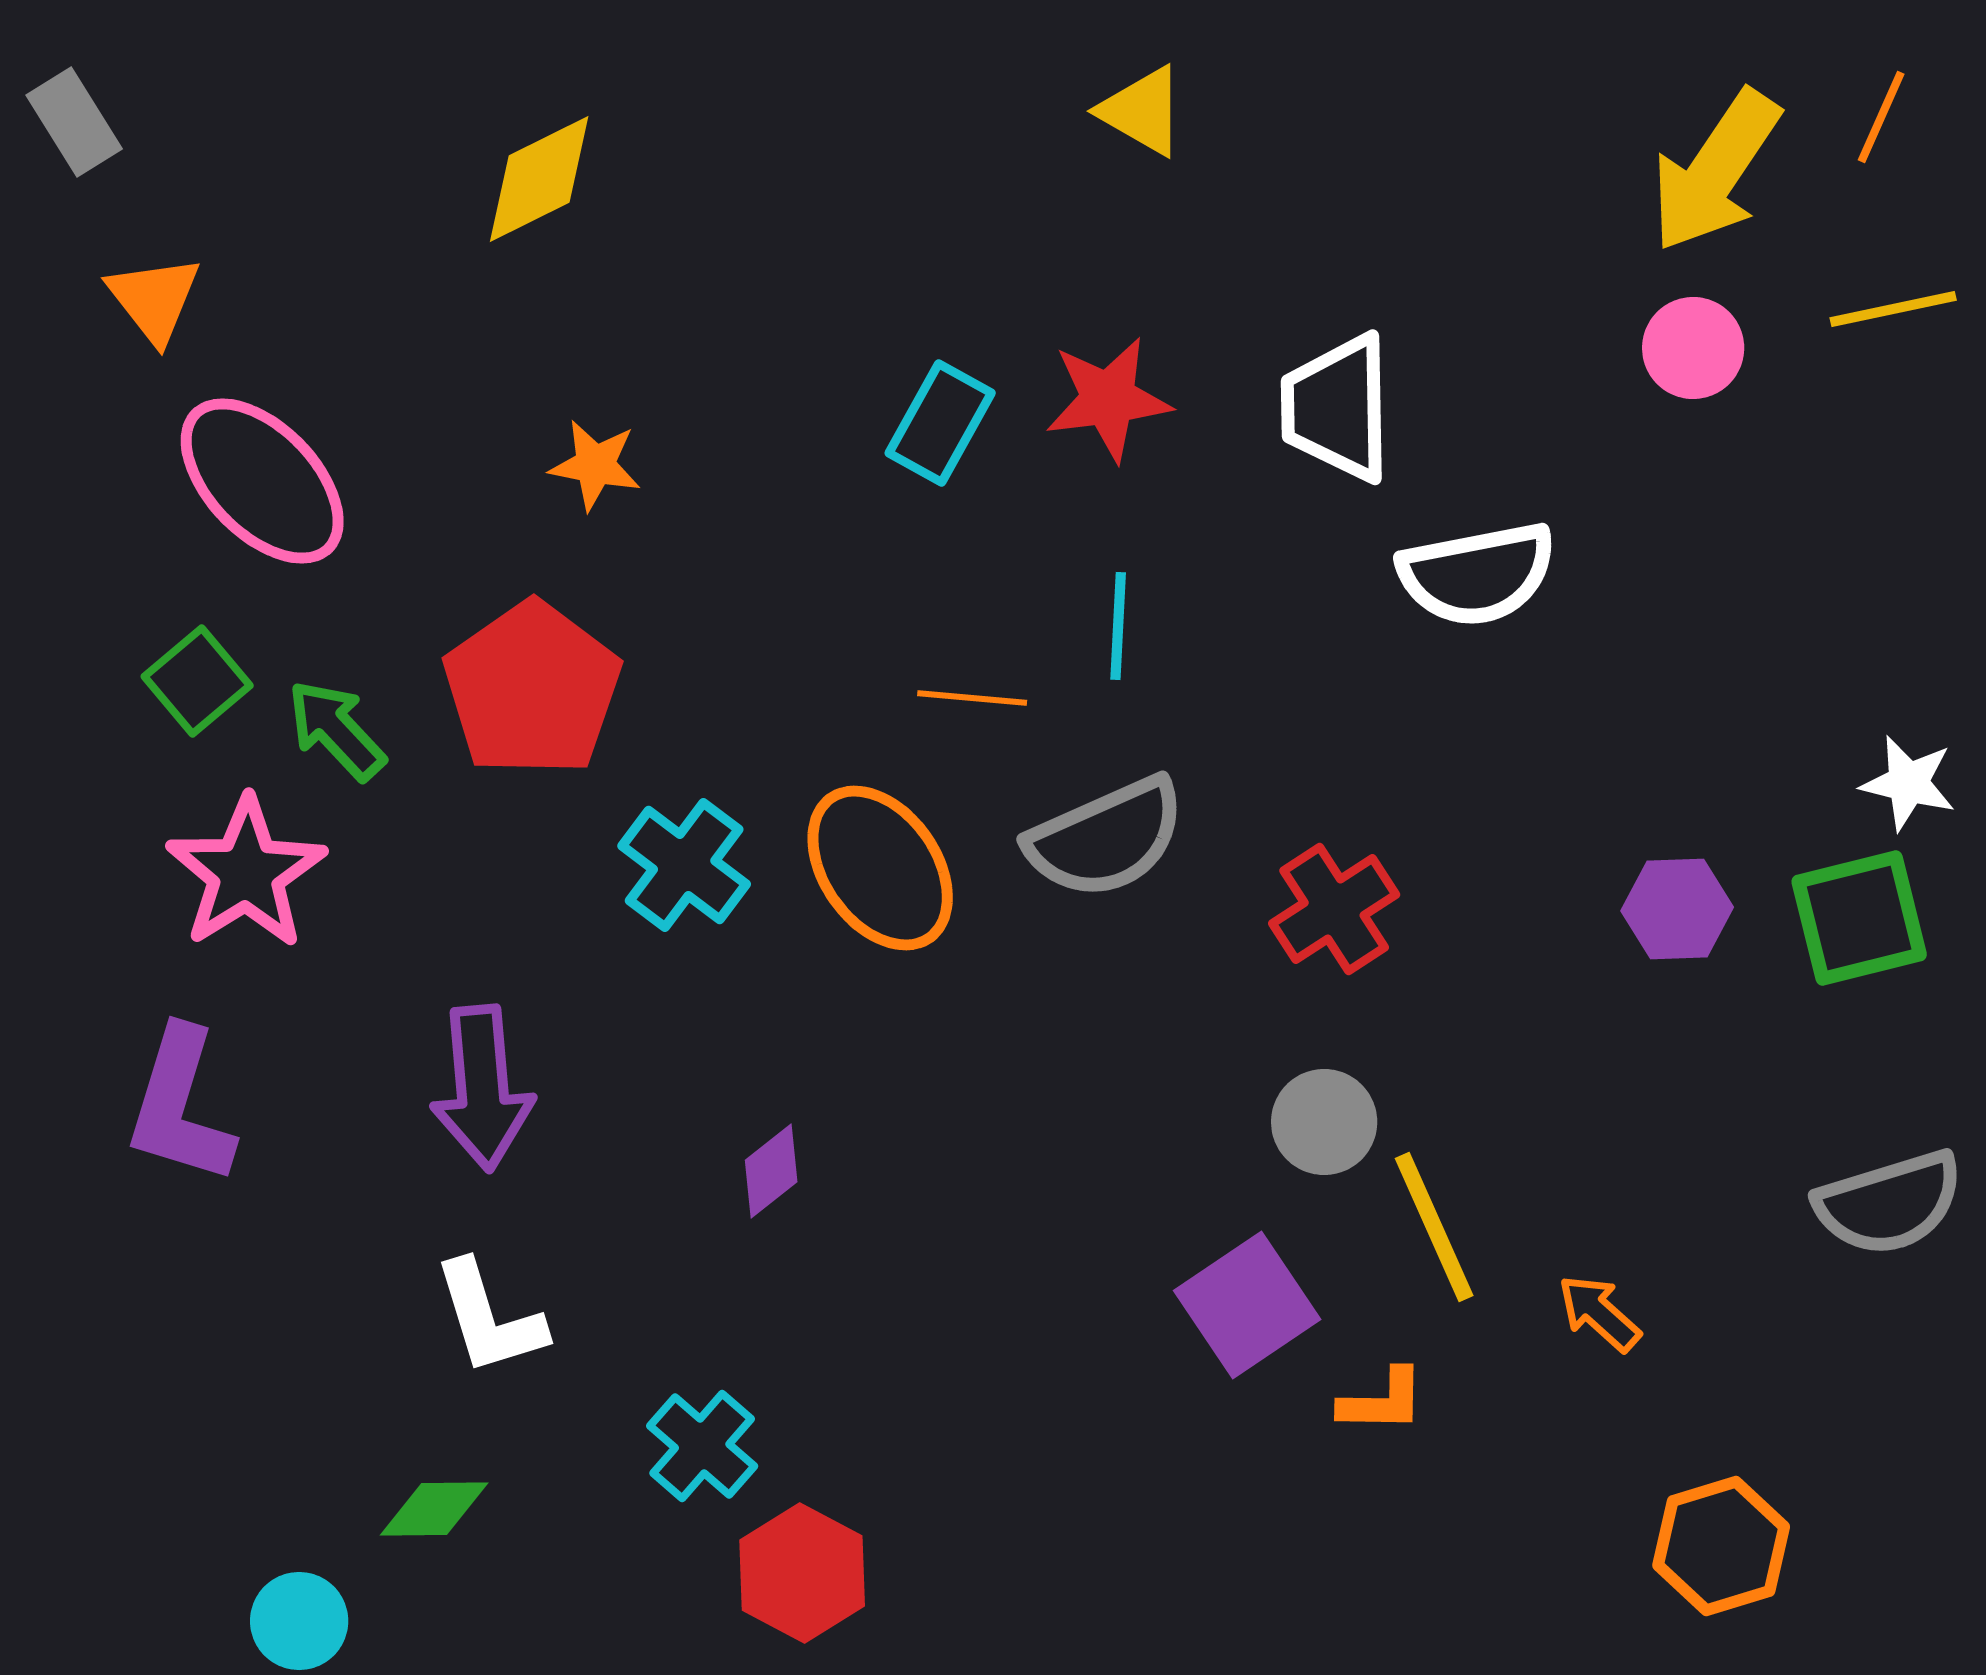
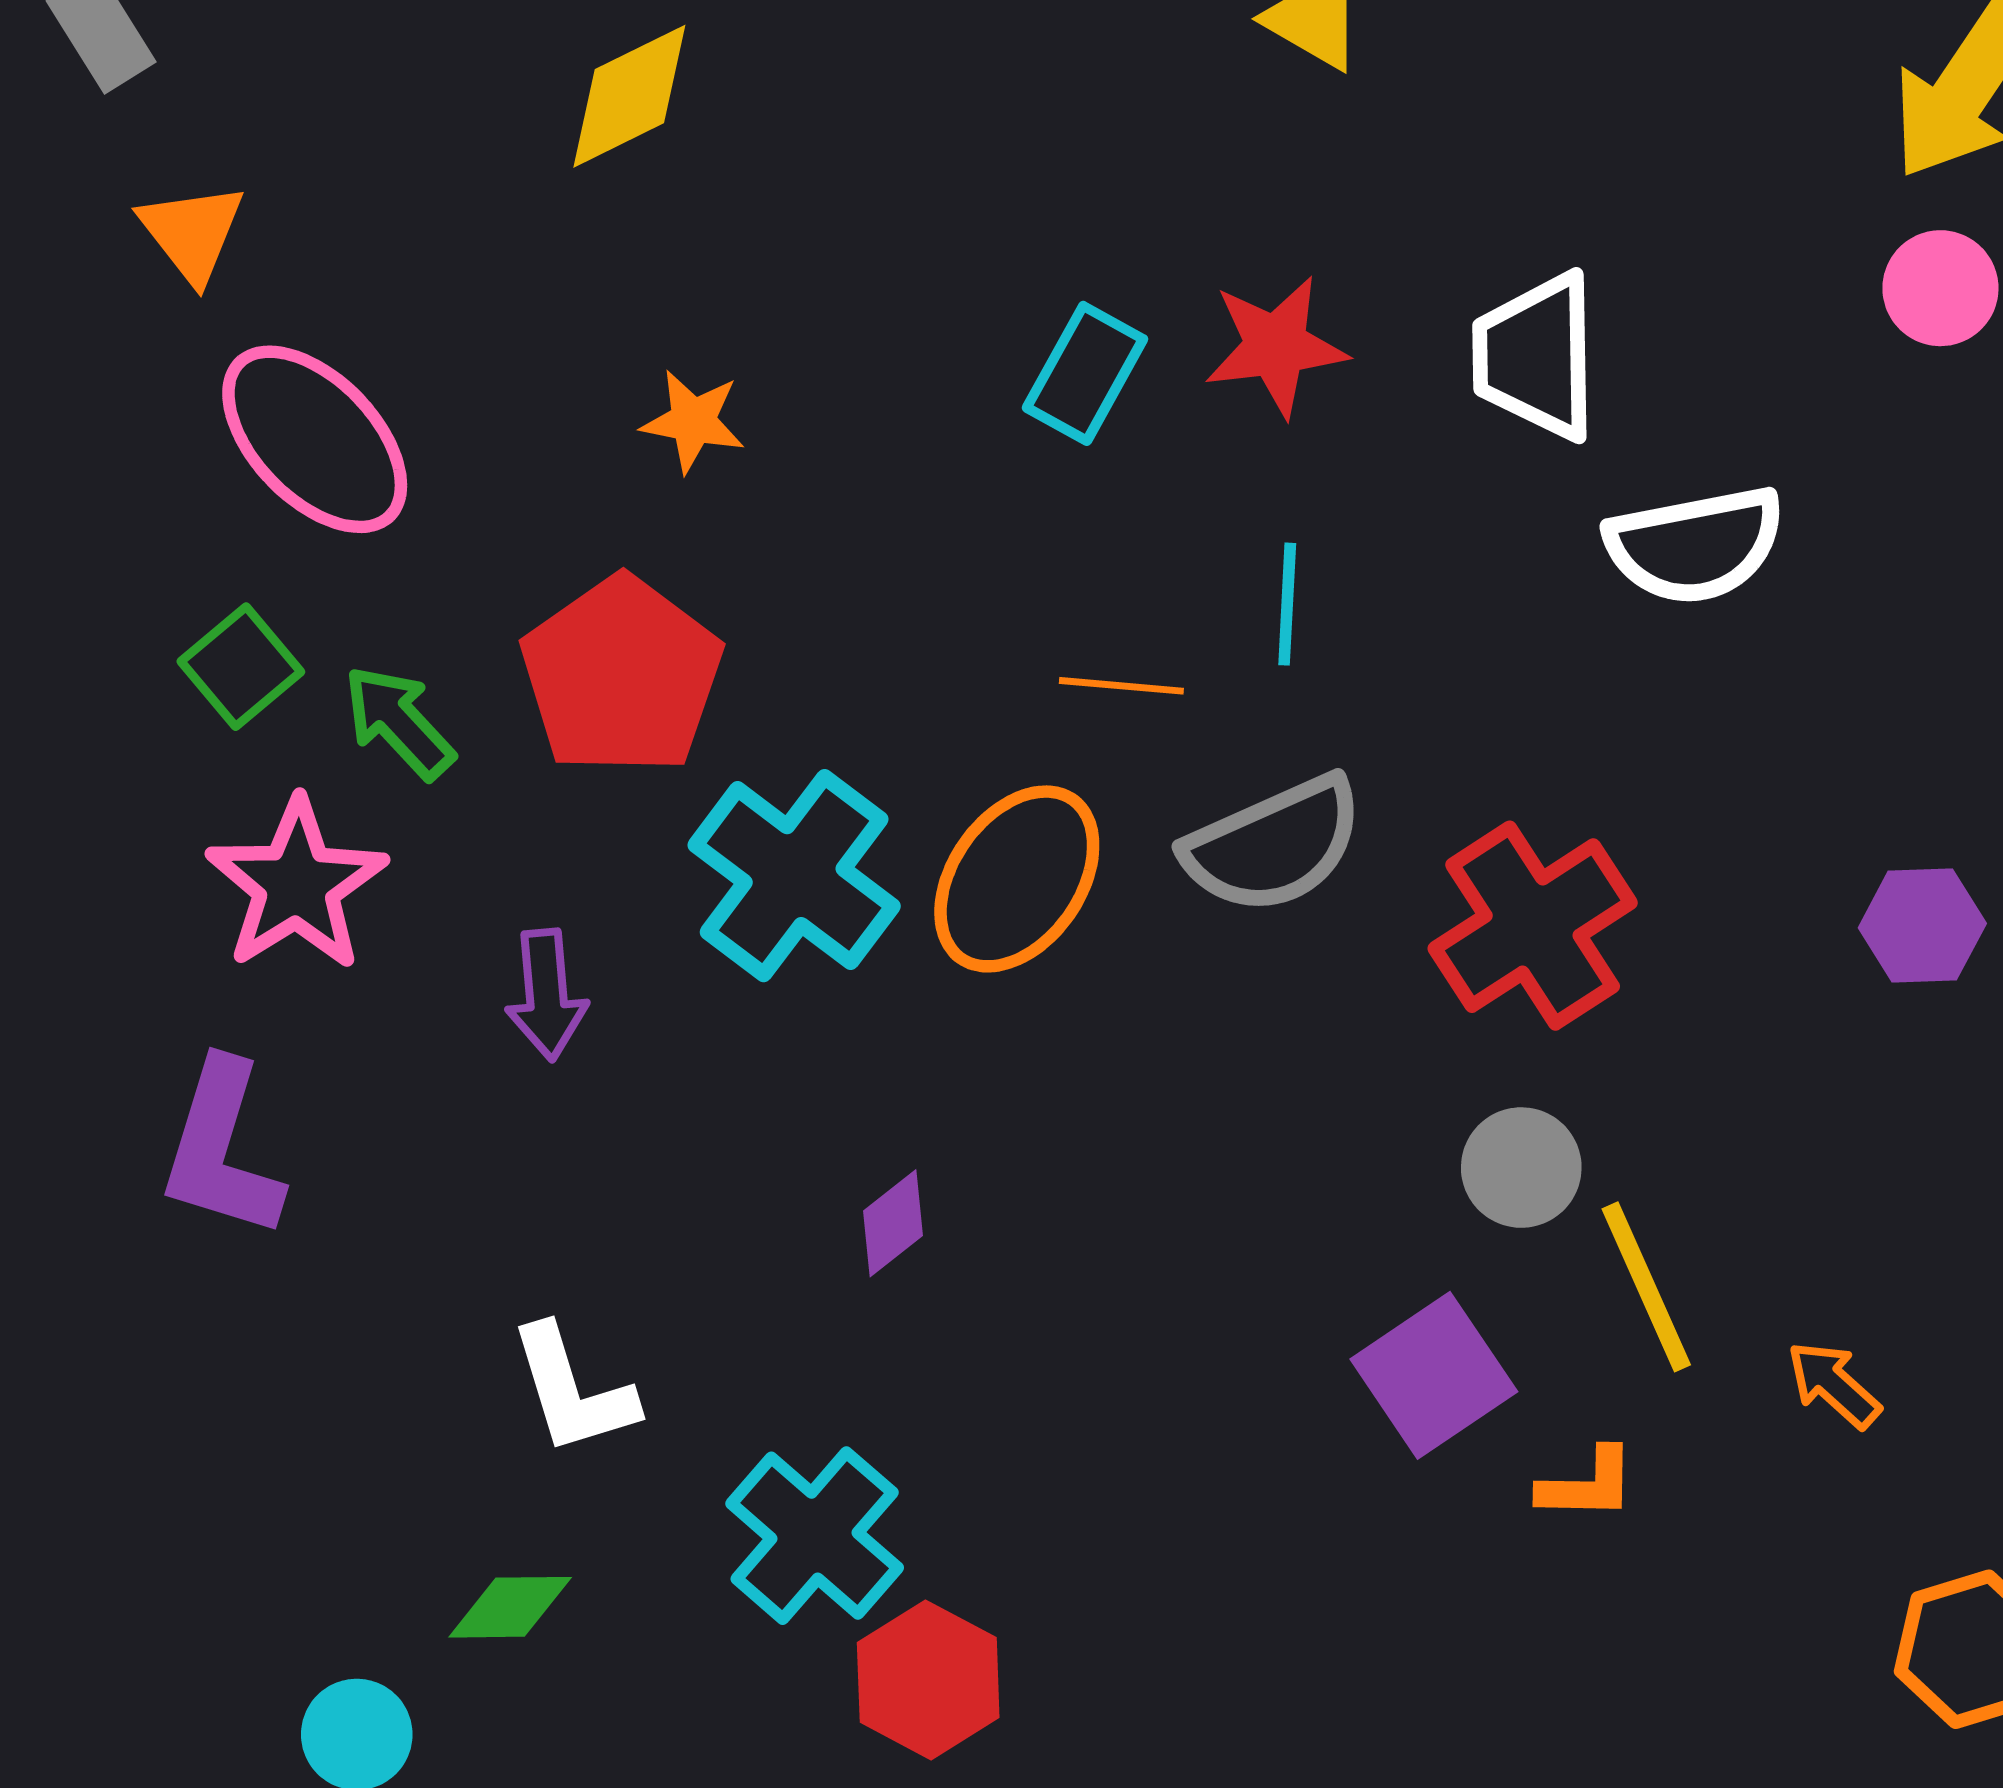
cyan cross: (684, 865) -> (794, 876), size x1.4
orange ellipse: (880, 868) -> (1017, 879), turned 70
red cross: (1334, 909) -> (1533, 926), size x1.4
purple arrow: (482, 1088) -> (546, 995), moved, size x0.7
cyan cross: (702, 1446) -> (815, 1536), size x1.4

